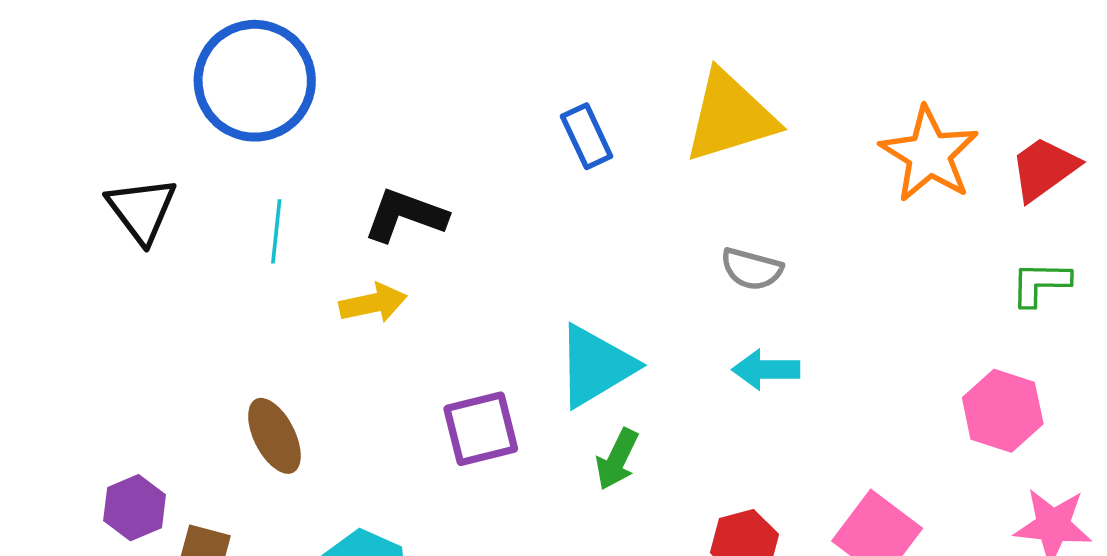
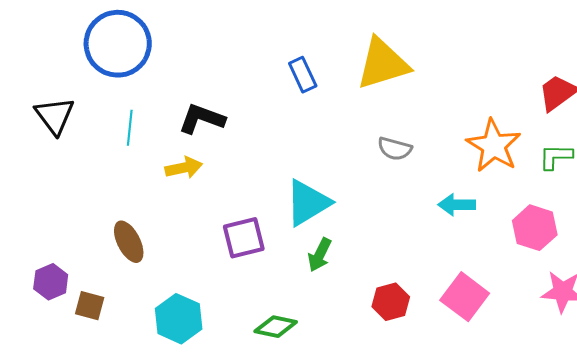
orange star: (929, 154) -> (494, 146), moved
cyan arrow: (766, 370) -> (457, 205), moved

